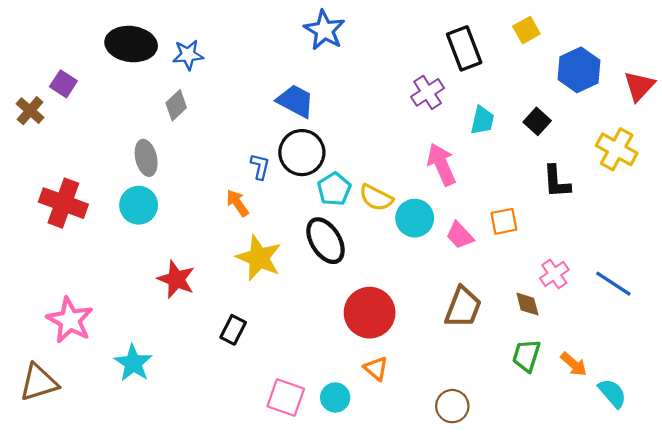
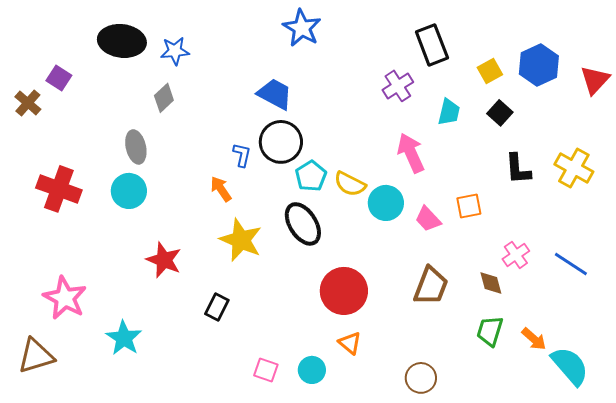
yellow square: (526, 30) -> (490, 71), moved
yellow cross: (617, 149) -> (574, 168), moved
cyan semicircle: (612, 393) -> (570, 366), size x1.4
pink square: (286, 397) -> (266, 370), size x0.7

